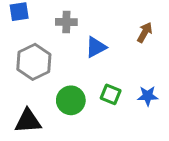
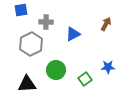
gray cross: (66, 22) -> (46, 22), moved
green square: (111, 94) -> (85, 79), moved, turned 32

